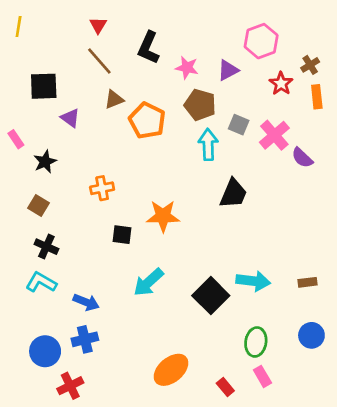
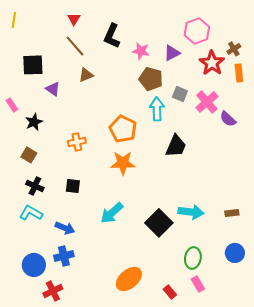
red star: (281, 84) -> (212, 63), size x1.4
orange pentagon: (147, 121) -> (123, 129), moved
black square: (122, 235) -> (73, 186), moved

